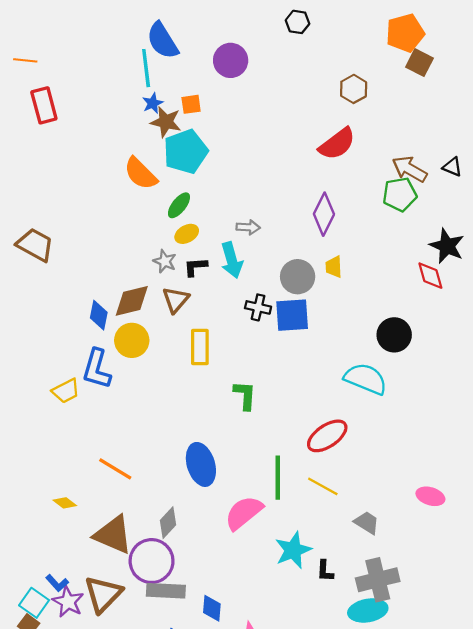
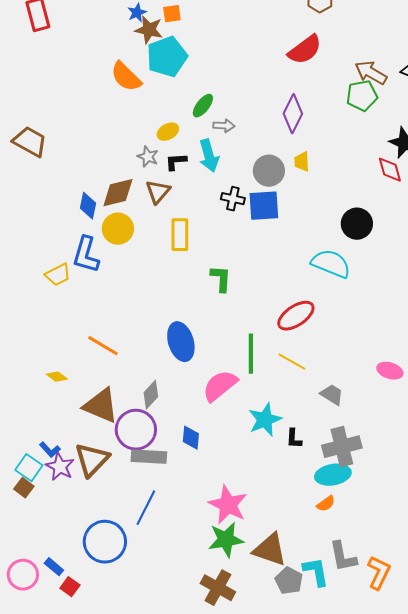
green ellipse: (179, 205) -> (203, 106), moved
blue diamond: (212, 608) -> (191, 438), moved

